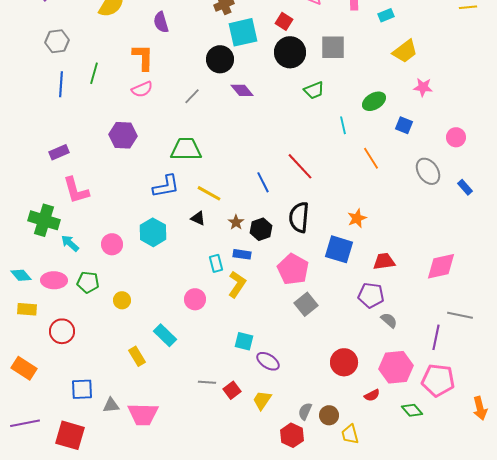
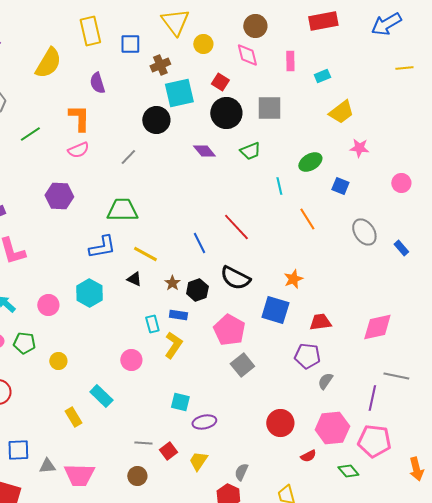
green line: (94, 73) -> (30, 134), turned 40
purple diamond: (242, 90) -> (204, 151), moved
pink circle: (456, 137) -> (401, 183), moved
black semicircle: (299, 217) -> (235, 278), turned -68
gray semicircle: (389, 320) -> (325, 381), turned -96
purple ellipse: (268, 361) -> (204, 422), turned -45
brown circle: (329, 415) -> (137, 476), moved

